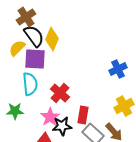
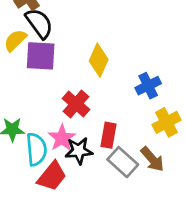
yellow diamond: (52, 39) -> (99, 60), moved
blue cross: (118, 69) -> (148, 86), moved
cyan semicircle: (30, 84) -> (36, 149), moved

